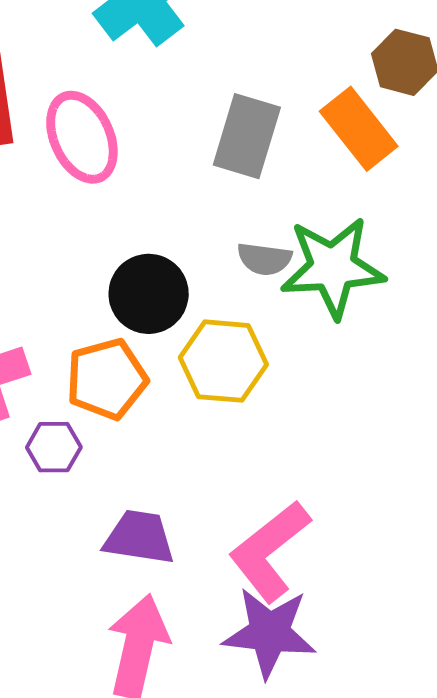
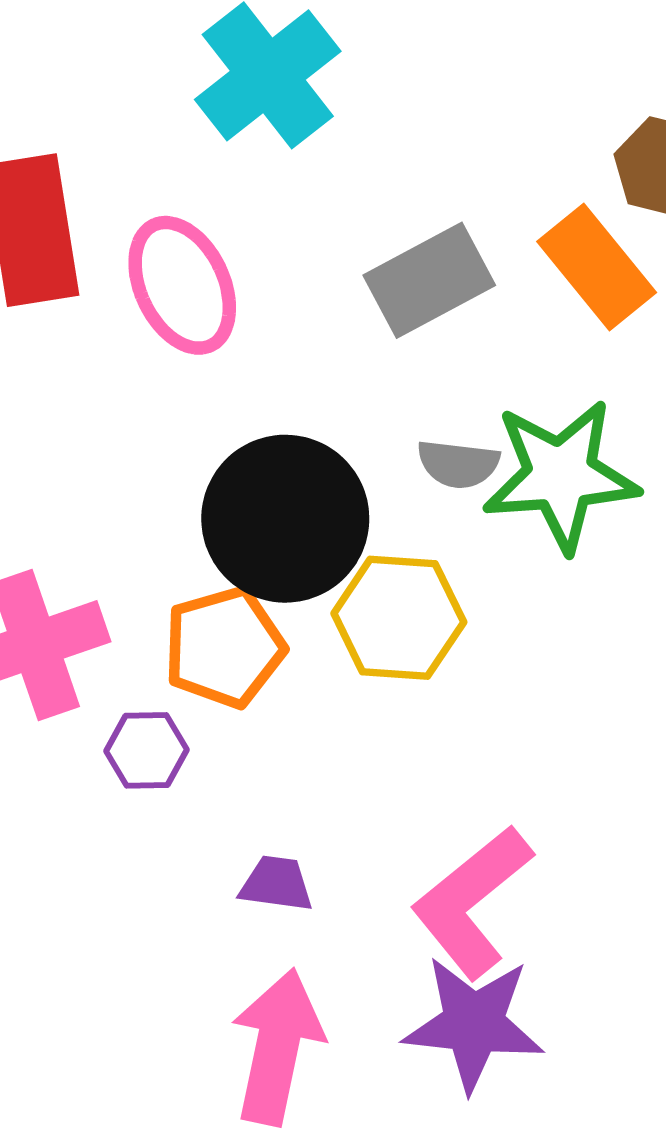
gray rectangle: (247, 136) -> (429, 280), turned 46
black circle: (149, 294) -> (285, 519), size x1.4
purple trapezoid: (139, 537) -> (276, 884), size x0.7

